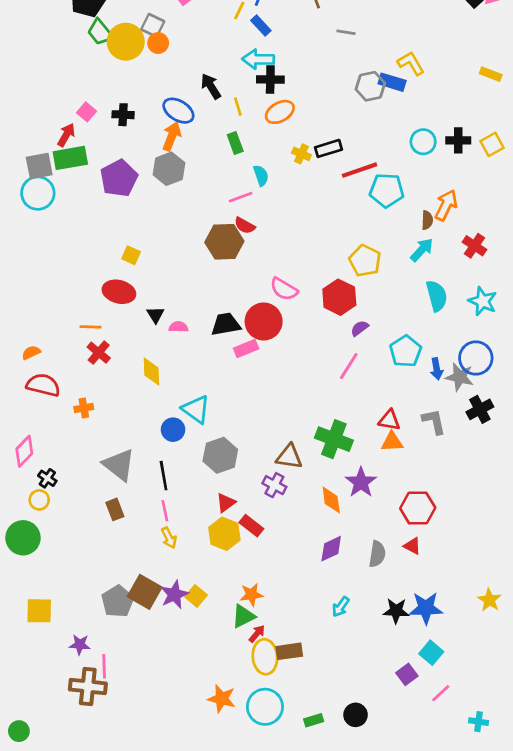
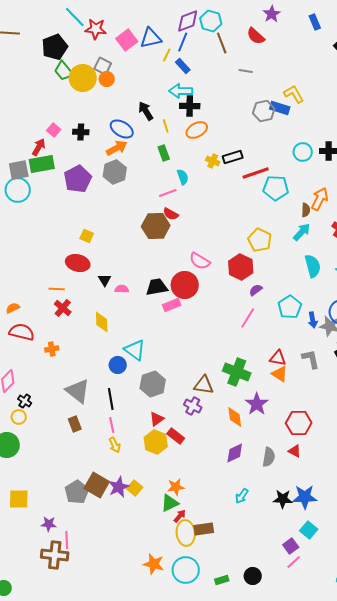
orange arrow: (172, 136) -> (117, 148), turned 40
orange triangle: (392, 442) -> (280, 374), turned 36
pink line: (441, 693) -> (294, 562), moved

